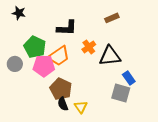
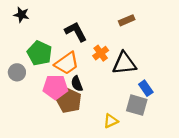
black L-shape: (67, 28) -> (76, 32), turned -120
pink pentagon: (44, 66) -> (55, 87), moved
black semicircle: (63, 104) -> (77, 84), moved
yellow triangle: (81, 107) -> (111, 121), moved, turned 40

